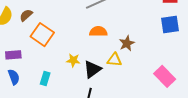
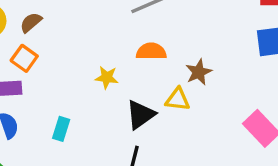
orange square: (42, 35) -> (24, 58), moved, size x0.7
yellow star: (73, 60) -> (107, 77), moved

